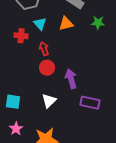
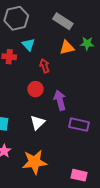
orange triangle: (66, 24) -> (67, 48), moved
red arrow: (44, 49) -> (45, 66), moved

